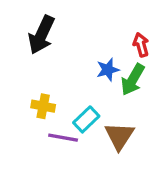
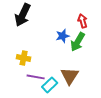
cyan rectangle: (86, 119) -> (50, 85), moved

